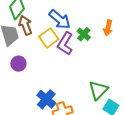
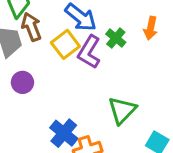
green triangle: (98, 90) -> (122, 110), moved

